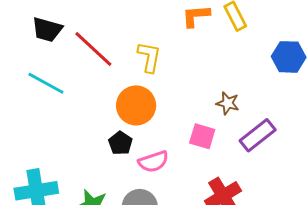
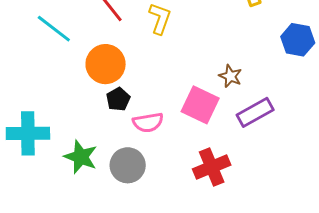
orange circle: (136, 105) -> (106, 64), moved
pink square: (202, 136) -> (200, 105), size x1.4

